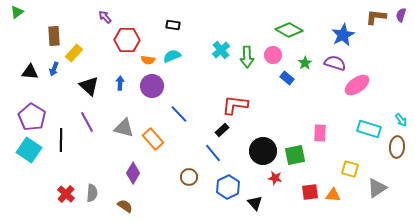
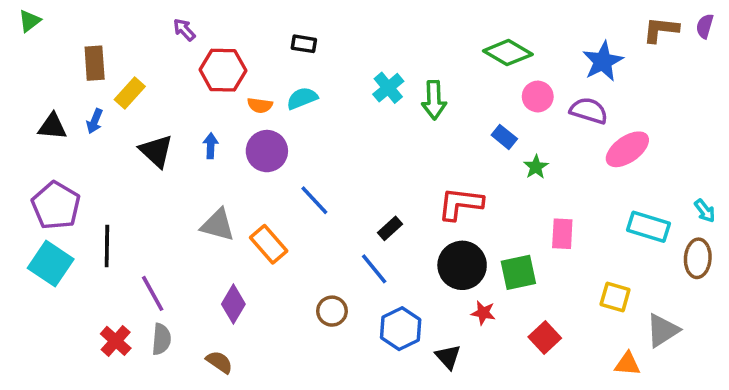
pink circle: (273, 55) -> (538, 97), moved
green star: (305, 63) -> (536, 167), moved
red L-shape: (235, 105) -> (460, 204), moved
purple line: (87, 122) -> (153, 293), moved
red square: (310, 192) -> (545, 337), turned -36
orange triangle: (333, 195) -> (627, 364), moved

